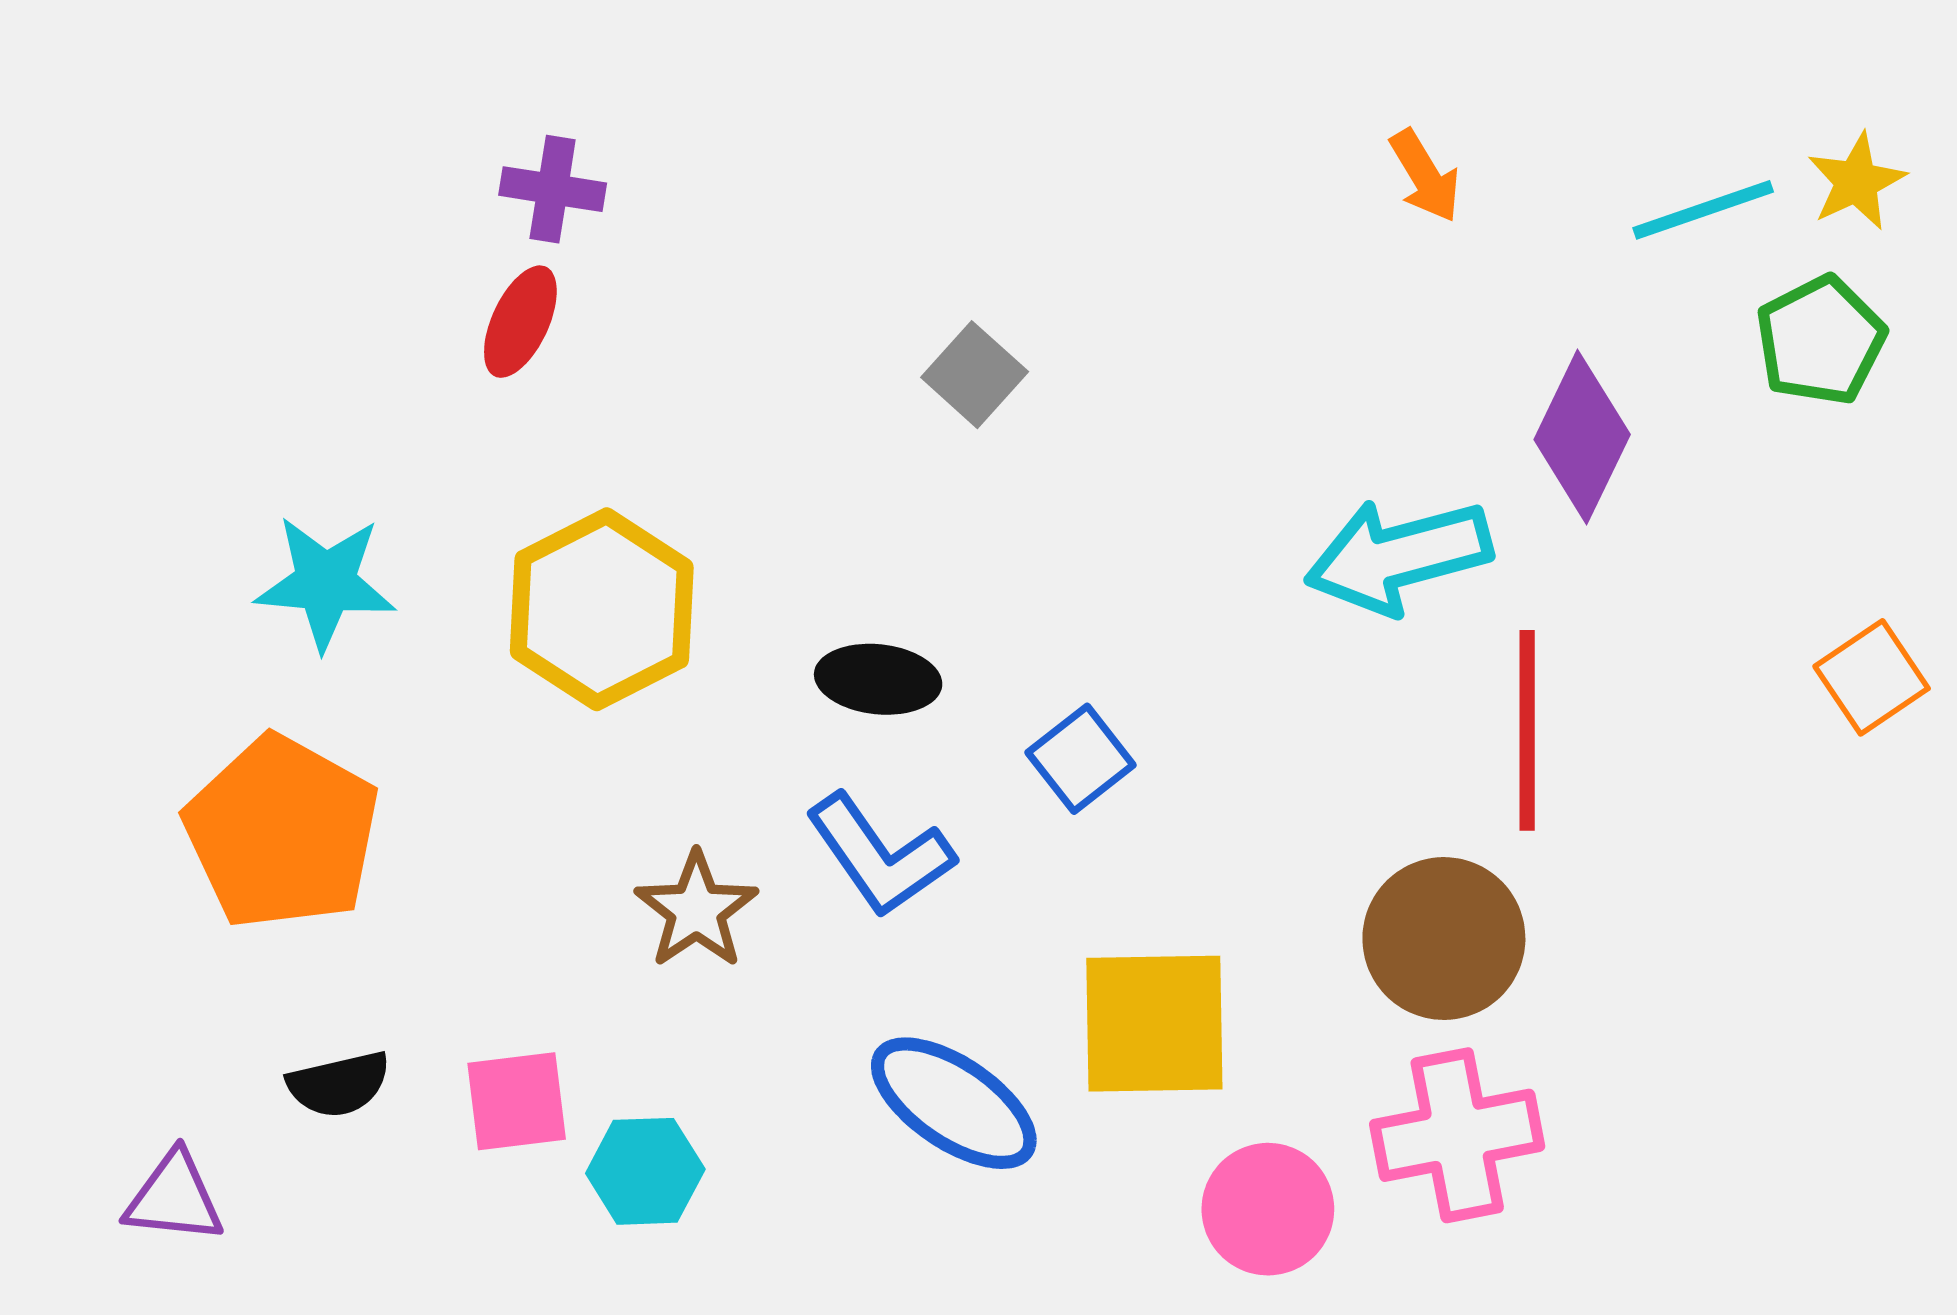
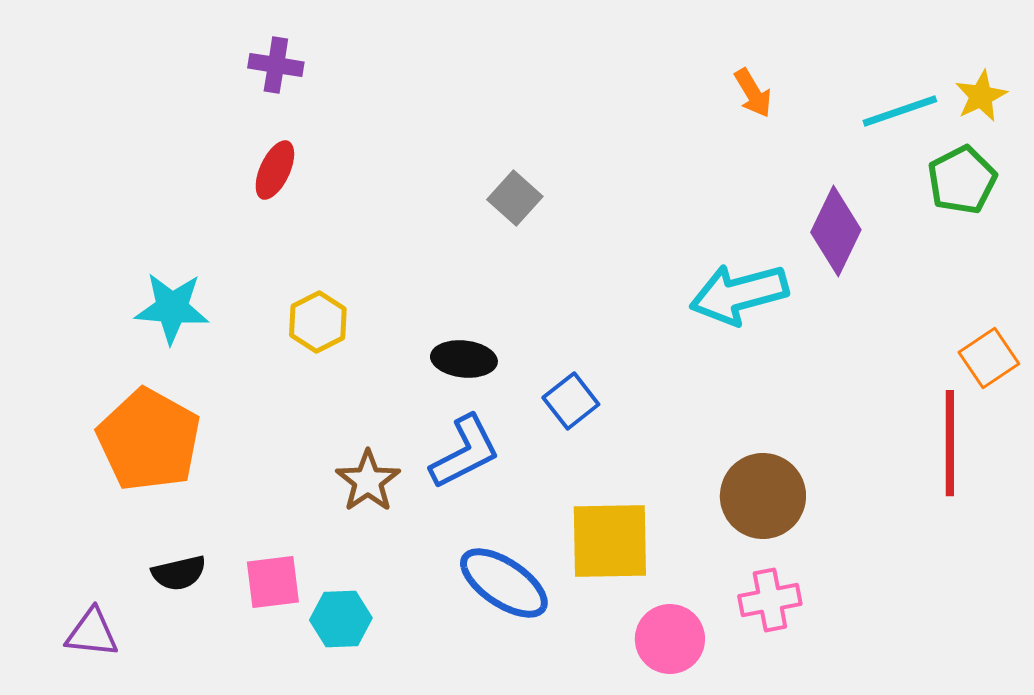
purple cross: (553, 189) -> (276, 65), moved
yellow hexagon: (602, 609) -> (318, 322), size x0.6
red line: (1527, 730) -> (950, 443), moved
blue L-shape: (880, 855) -> (465, 452), turned -82
pink cross: (1457, 1135) -> (770, 600), size x0.7

